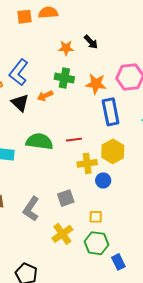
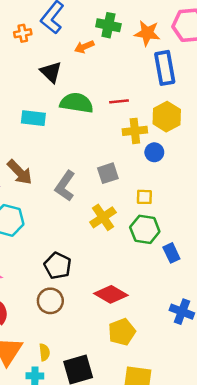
black triangle: (20, 103) -> (51, 72), moved

